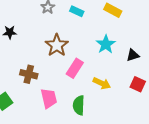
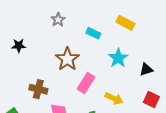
cyan rectangle: (77, 11) -> (93, 33), moved

